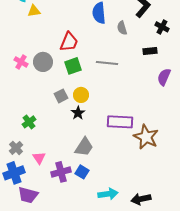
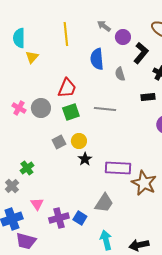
yellow triangle: (34, 11) -> (32, 57), turned -40
black star: (78, 113) -> (85, 159), moved
gray trapezoid: (84, 147) -> (104, 203), moved
gray cross: (16, 148) -> (12, 186), moved
cyan arrow: (108, 194) -> (106, 240), turned -96

